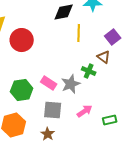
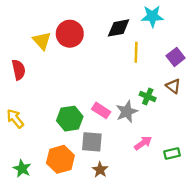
red circle: (22, 40) -> (70, 34), moved
brown triangle: (104, 57) -> (173, 86), moved
gray square: (53, 110) -> (92, 142), moved

